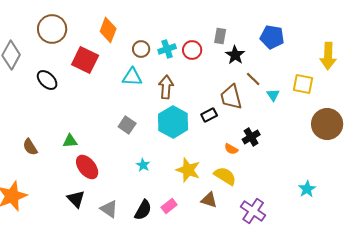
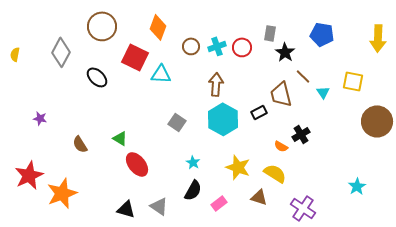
yellow arrow: (328, 56) -> (378, 38), moved
cyan triangle: (132, 77) -> (161, 74), moved
green triangle: (70, 141) -> (120, 138), turned 35
black triangle: (76, 199) -> (126, 209), moved, turned -30
black semicircle: (143, 210) -> (193, 190), moved

